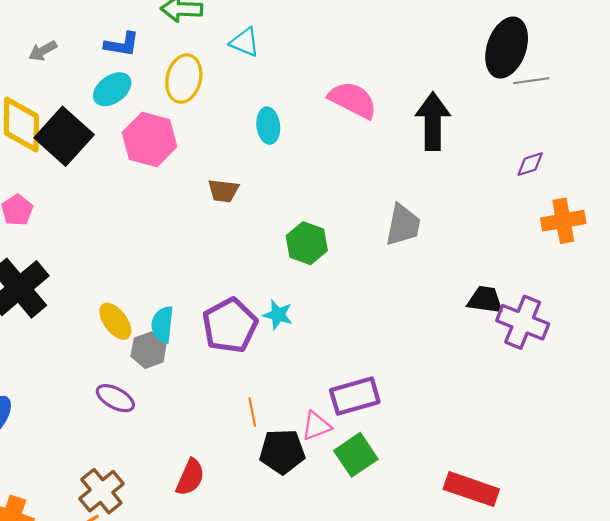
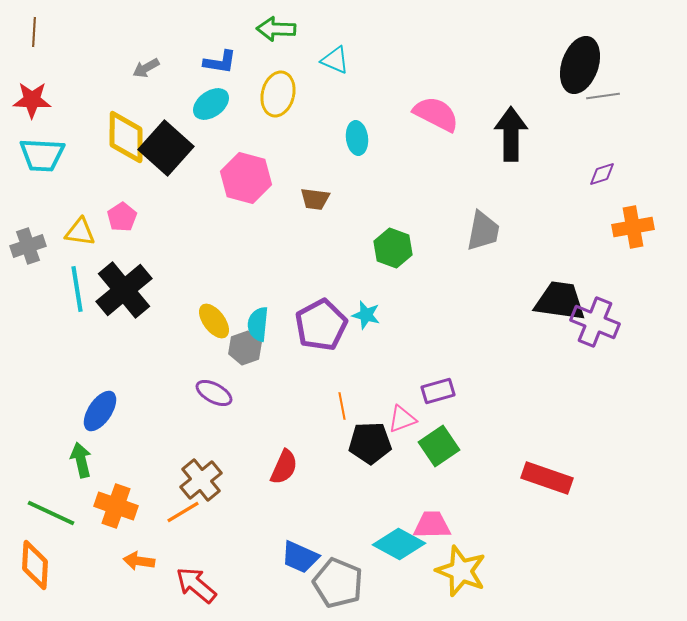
pink hexagon: (150, 139) -> (246, 178), moved
black trapezoid: (485, 300) -> (560, 301), size x1.5
purple rectangle: (355, 396) -> (438, 391), size x0.7

